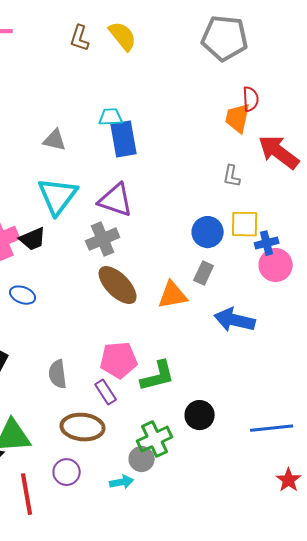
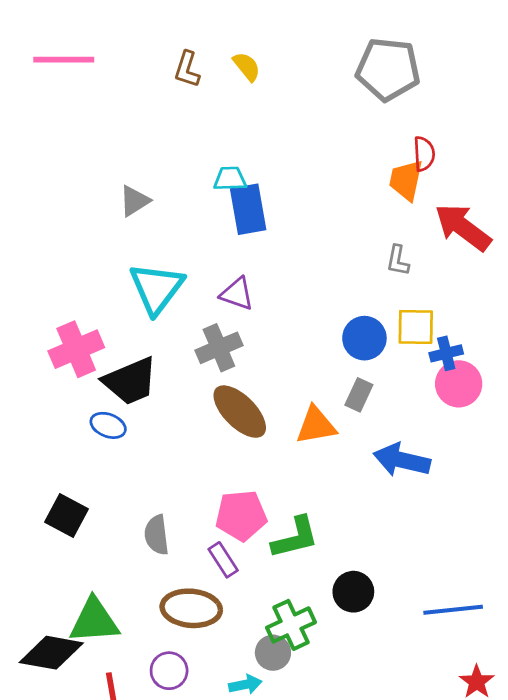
yellow semicircle: (123, 36) -> (247, 67), size x0.7
gray triangle: (55, 140) -> (134, 201), moved, turned -45
purple triangle: (116, 200) -> (237, 294), size x0.7
black trapezoid: (33, 239) -> (130, 381), moved, size x1.5

